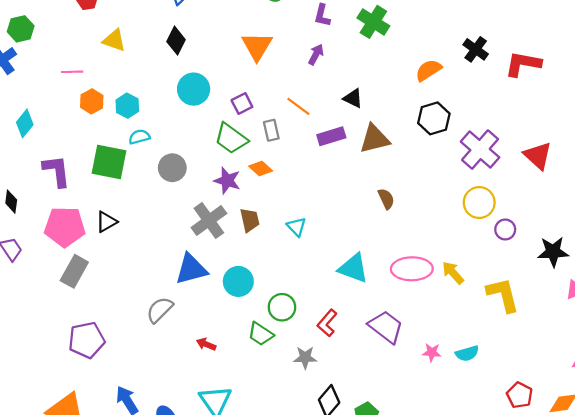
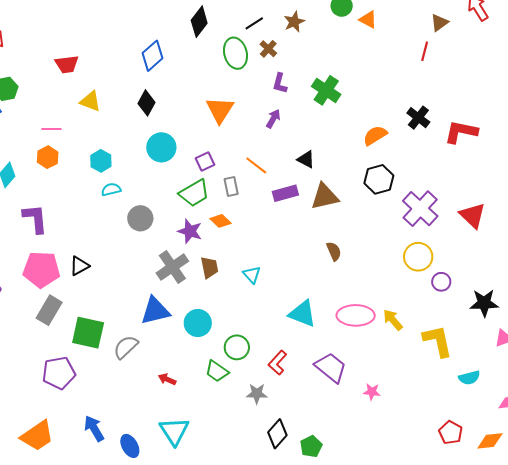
orange hexagon: (92, 101) -> (48, 157), moved
green trapezoid: (231, 138) -> (194, 193), turned -68
green square: (109, 162) -> (88, 333), moved
cyan semicircle: (467, 353) -> (469, 378), moved

